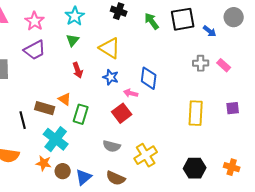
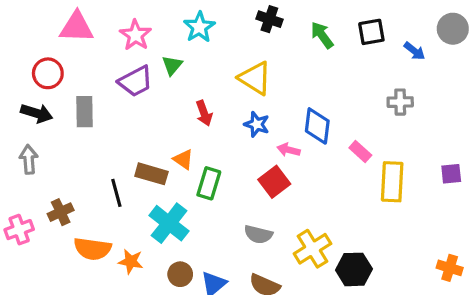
black square: (183, 19) -> (371, 32), size x0.7
green triangle: (73, 40) -> (172, 65), moved
pink rectangle: (224, 65) -> (360, 151), moved
orange star: (44, 163) -> (131, 261), moved
black hexagon: (195, 168) -> (354, 269), moved

